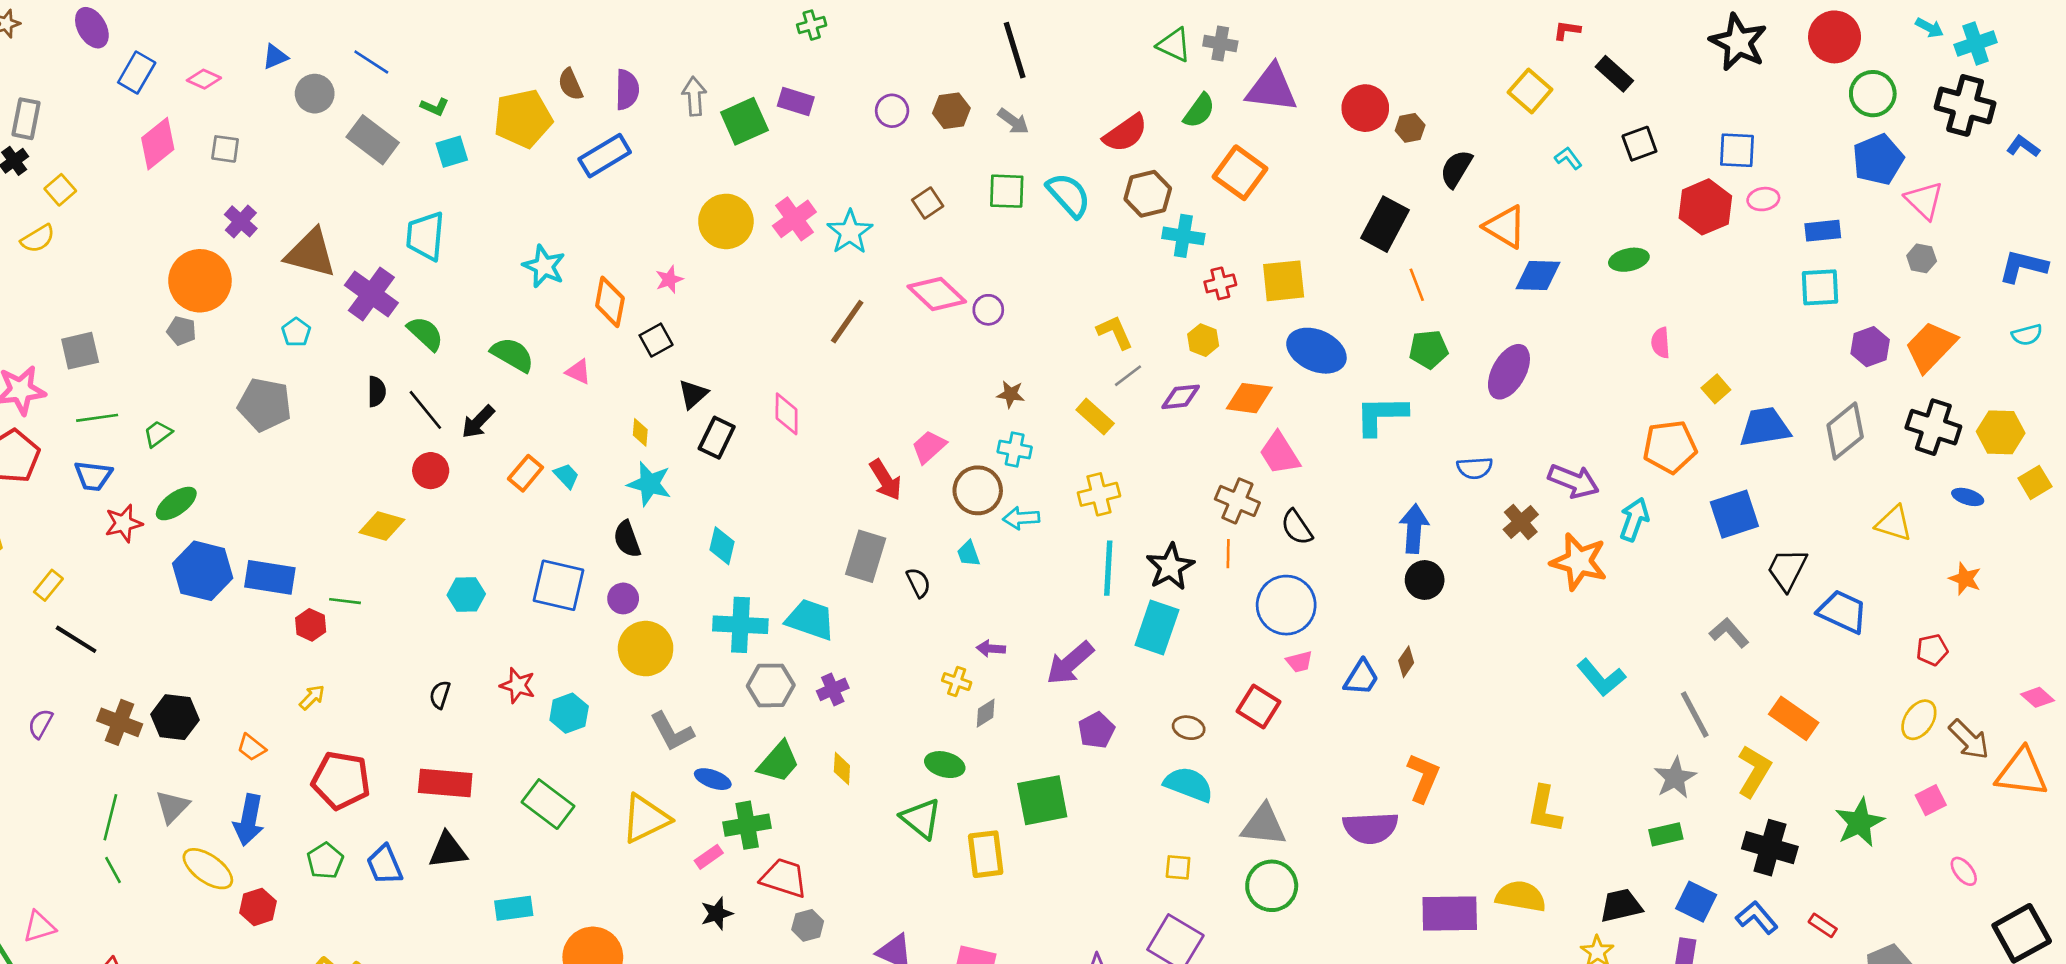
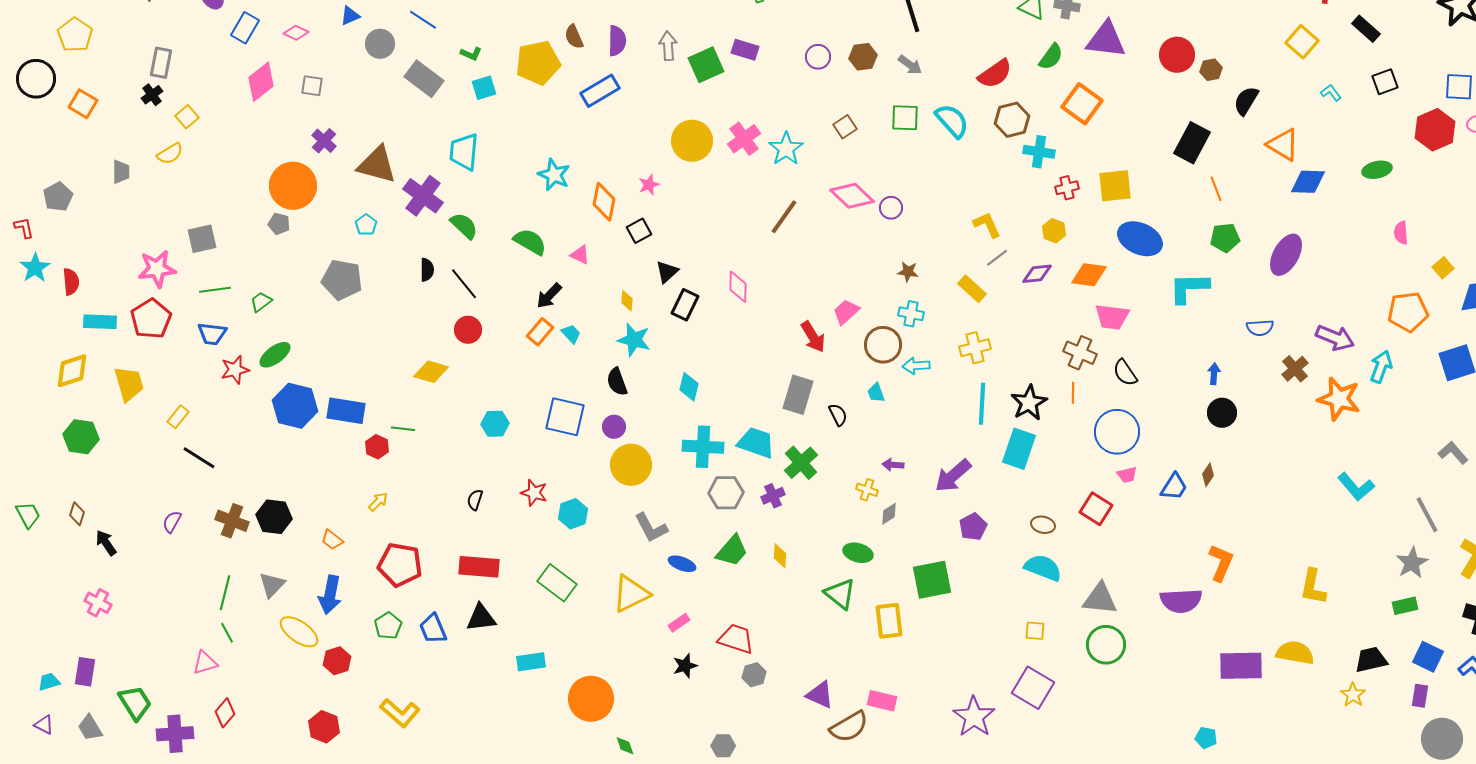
black arrow: (478, 422) -> (549, 296), moved
pink trapezoid: (1280, 453) -> (1112, 317), turned -51
blue arrow: (1414, 529) -> (1214, 374), size x0.6
green cross: (747, 825) -> (801, 463), moved, turned -32
pink triangle: (39, 927) -> (205, 663), moved

